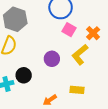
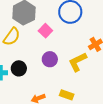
pink square: (69, 30) -> (45, 31), moved

